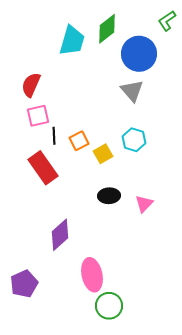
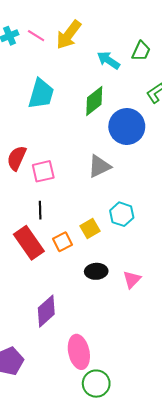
cyan trapezoid: (72, 41) -> (41, 94), moved
gray triangle: (132, 91) -> (99, 166), moved, turned 45
pink square: (38, 116) -> (43, 171), moved
orange square: (79, 141) -> (63, 242), moved

